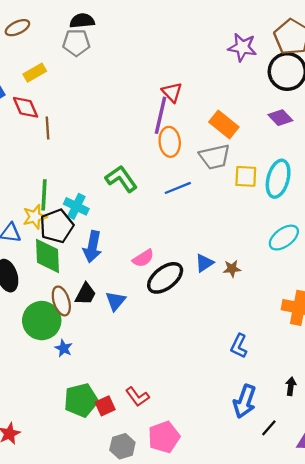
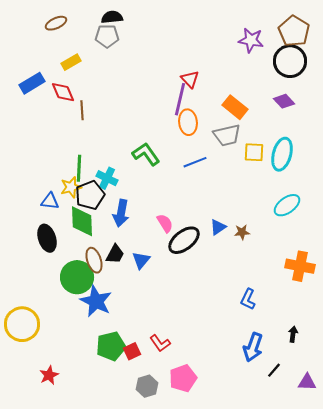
pink semicircle: (143, 258) -> (165, 223), turned -90
blue star: (64, 348) -> (96, 301), size x2.0

